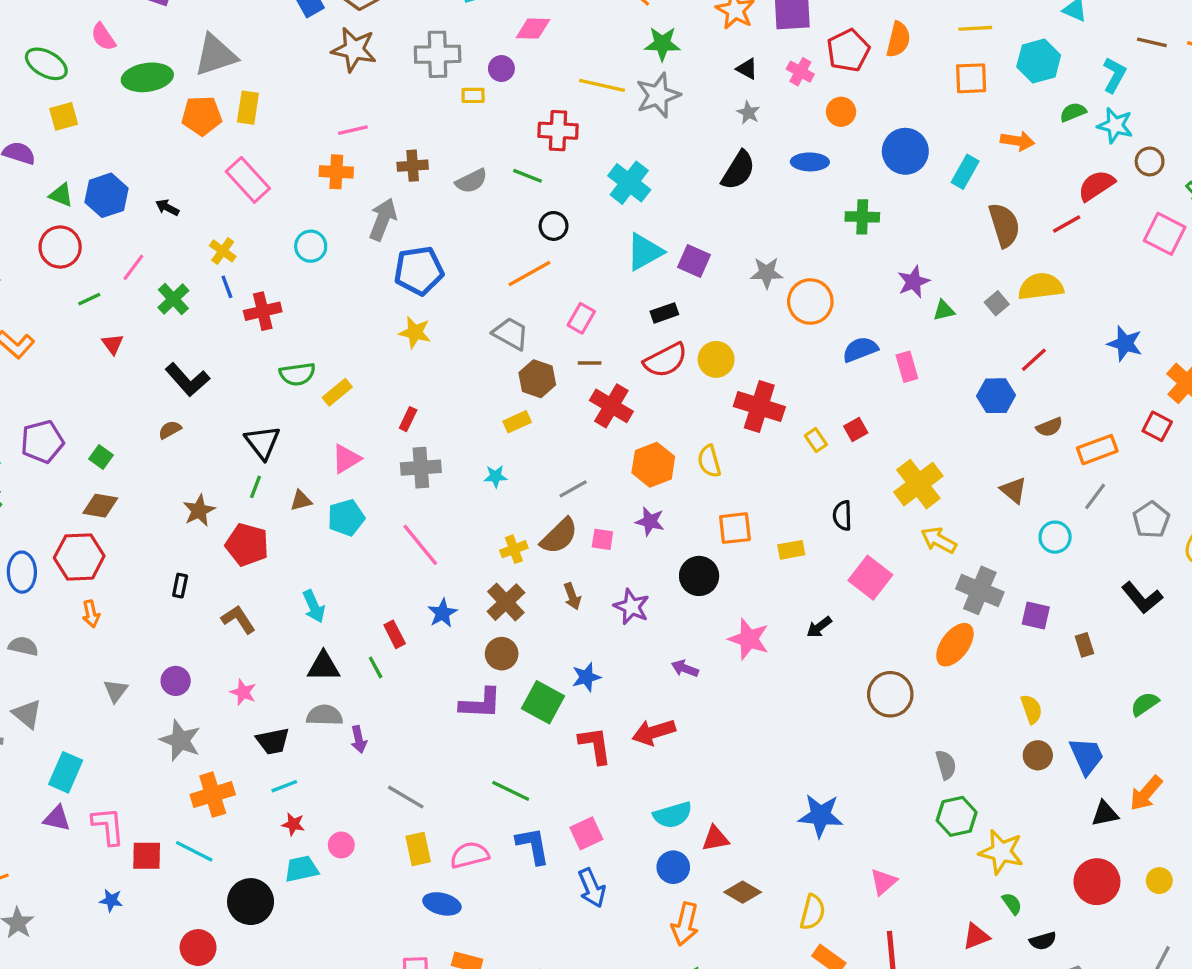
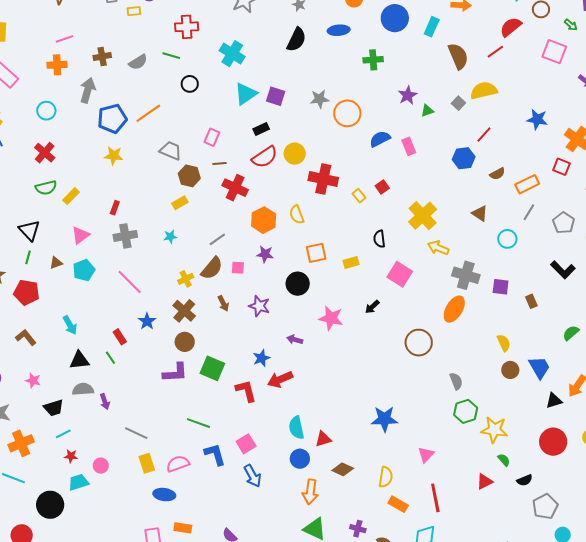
orange line: (529, 274) -> (148, 113), moved
red cross: (263, 311) -> (45, 153), moved, turned -30
blue star: (586, 677) -> (261, 358), moved
cyan semicircle: (673, 815) -> (296, 428), turned 100

